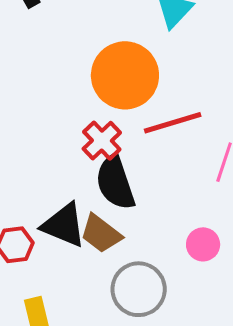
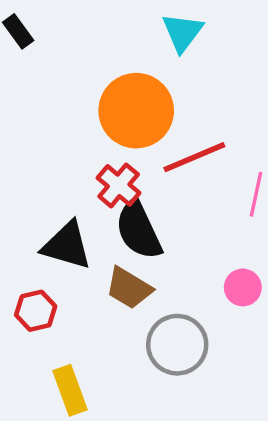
black triangle: (64, 225) -> (67, 245), moved

